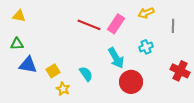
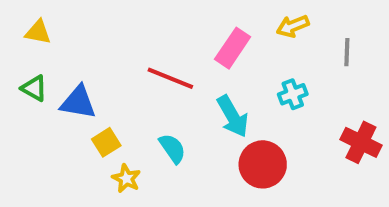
red line: (89, 25) -> (170, 78), moved
green triangle: (17, 44) -> (34, 88), turned 32
blue triangle: (28, 65) -> (78, 102), moved

